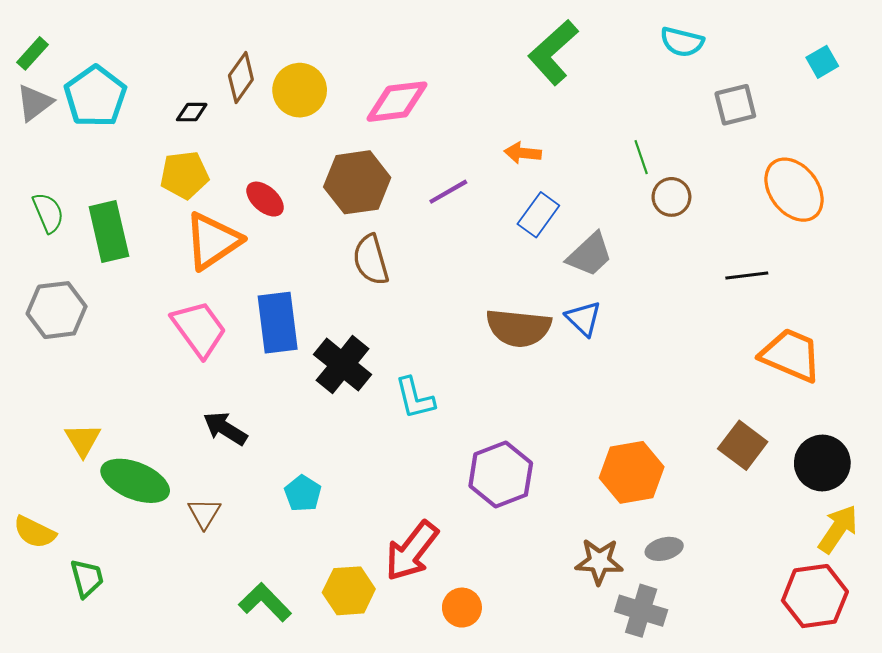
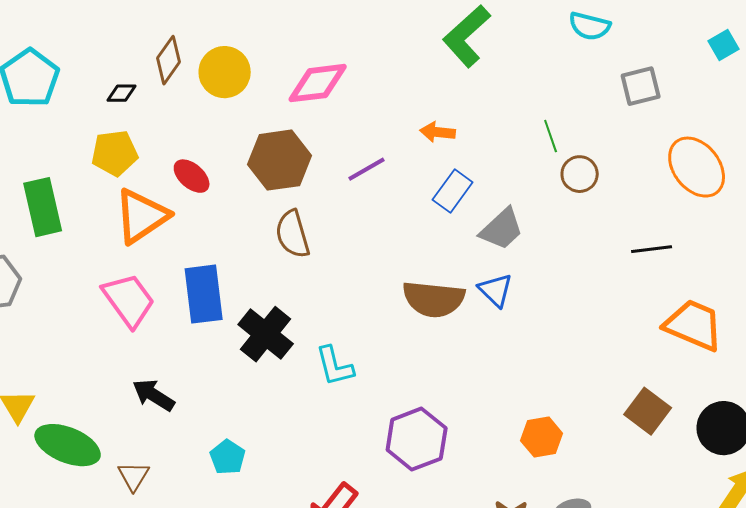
orange hexagon: (632, 472) -> (542, 437), size x0.7

